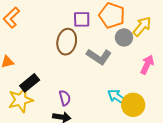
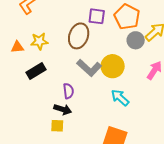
gray L-shape: (99, 57) -> (89, 68), moved
yellow star: (21, 100) -> (39, 41), moved, size x0.7
yellow circle: (133, 105) -> (113, 66), moved

